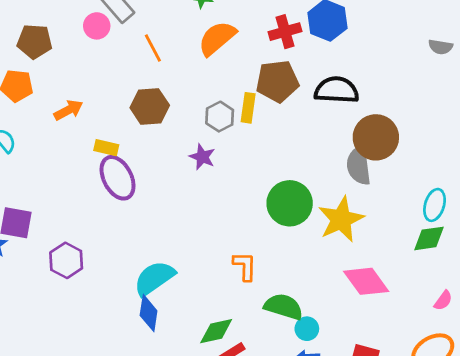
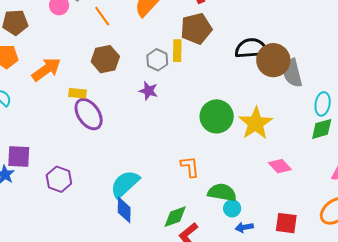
black semicircle: (337, 90) -> (251, 48), moved
orange arrow: (68, 110) -> (46, 69), size x1.4
gray semicircle: (359, 165) -> (292, 73), moved
pink diamond: (366, 281) -> (280, 166), size x0.7
cyan circle: (307, 329) -> (232, 208), moved

